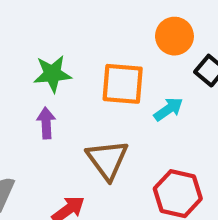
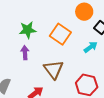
orange square: (123, 84) -> (60, 34), turned 30
cyan arrow: (168, 109) -> (91, 47), moved

